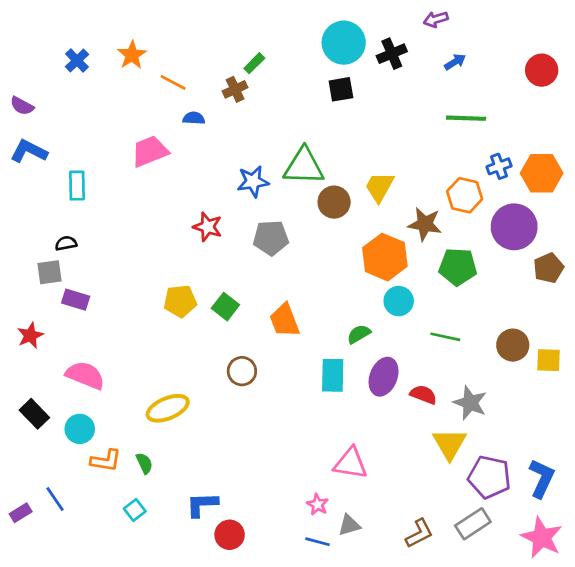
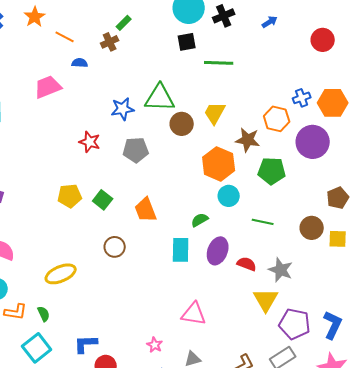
red circle: (542, 70) -> (323, 40), moved
green line: (466, 118) -> (219, 63), moved
brown pentagon: (549, 268) -> (338, 198), moved
pink star: (318, 505) -> (155, 345), moved
cyan square: (135, 510) -> (37, 348), size x1.8

